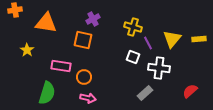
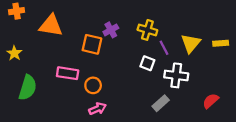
purple cross: (93, 19) -> (111, 30), moved
yellow star: (27, 50) -> (14, 53), moved
green semicircle: (47, 93) -> (28, 88), moved
pink arrow: (88, 98) -> (97, 109), turned -35

